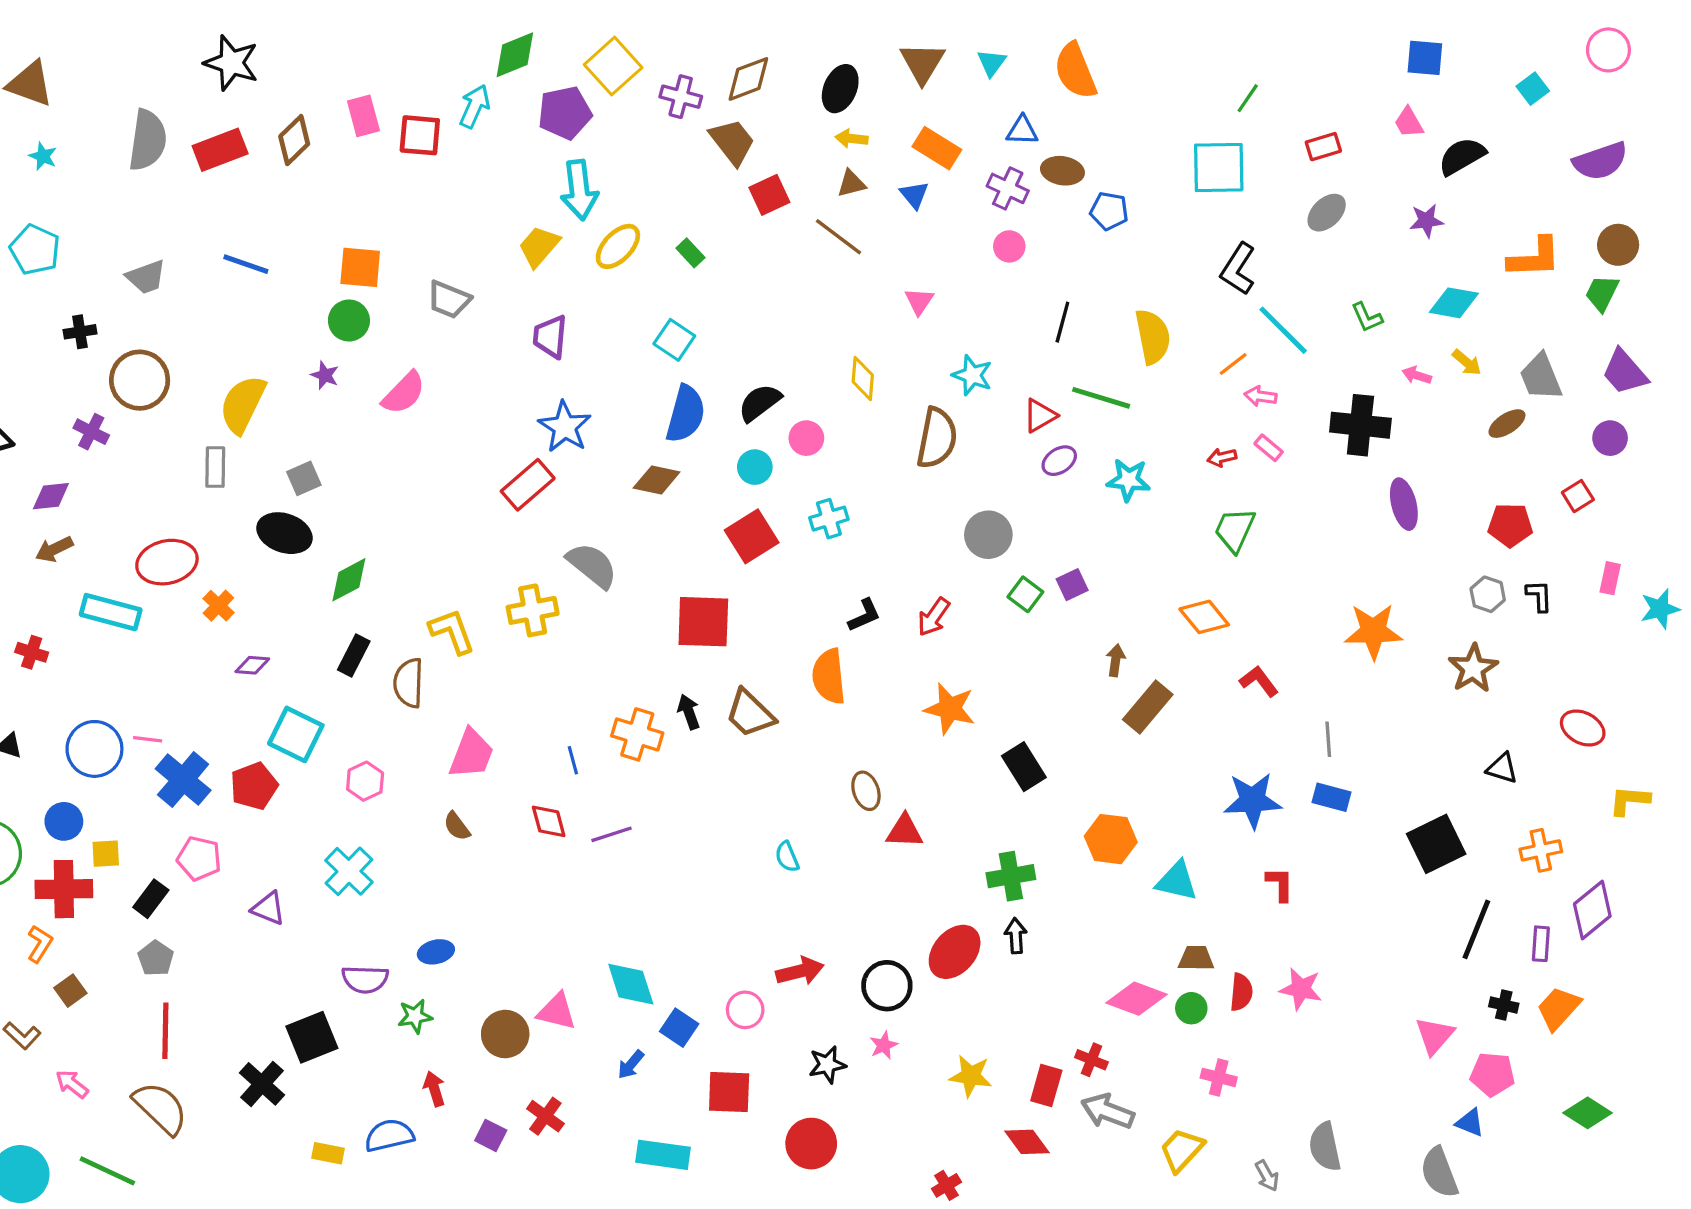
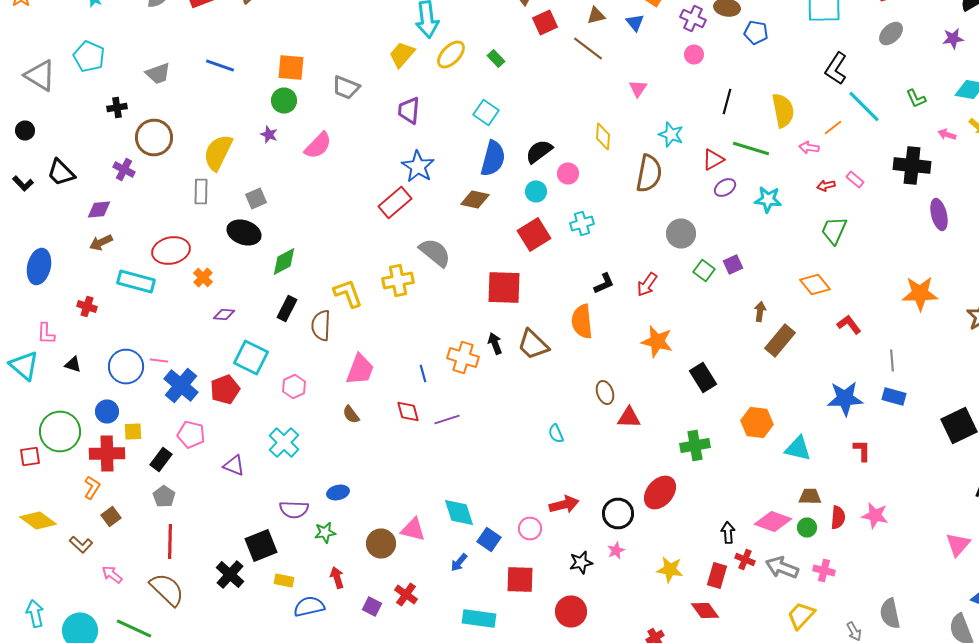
pink arrow: (1261, 396) -> (809, 148), moved
black arrow: (1016, 936) -> (728, 532), moved
gray arrow: (1108, 1111) -> (782, 568), moved
yellow rectangle: (328, 1153) -> (284, 580), moved

